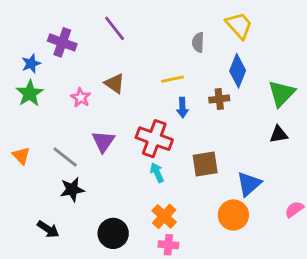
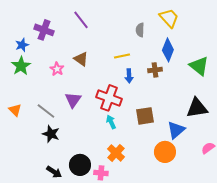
green triangle: (282, 93) -> (199, 66), turned -35
black triangle: (279, 134) -> (197, 108), moved, size x1.6
black star: (72, 190) -> (51, 134), turned 30
black arrow: (48, 229) -> (54, 172), moved
pink cross: (168, 245) -> (101, 173), moved

